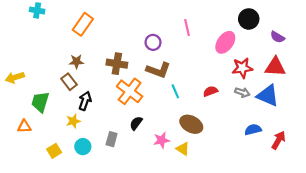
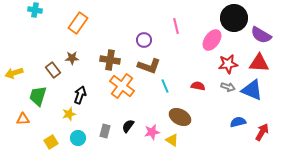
black circle: (249, 19) -> (234, 18), size x1.4
purple semicircle: (277, 37) -> (261, 35), size x1.5
brown rectangle: (69, 82) -> (53, 70), moved
red semicircle: (210, 91) -> (198, 86), turned 32
black semicircle: (136, 123) -> (128, 126), moved

